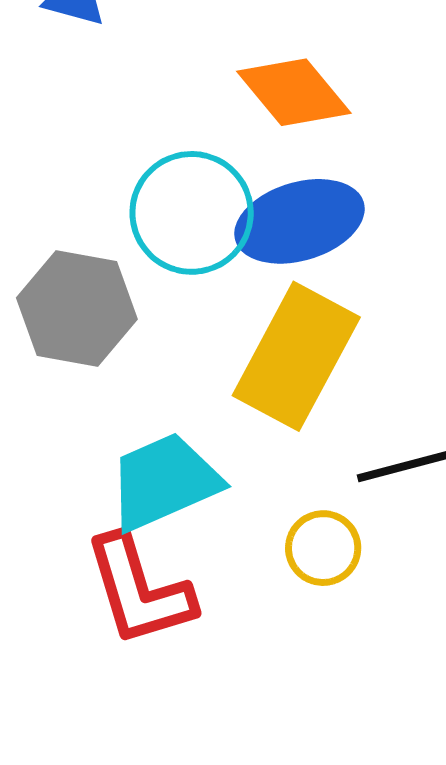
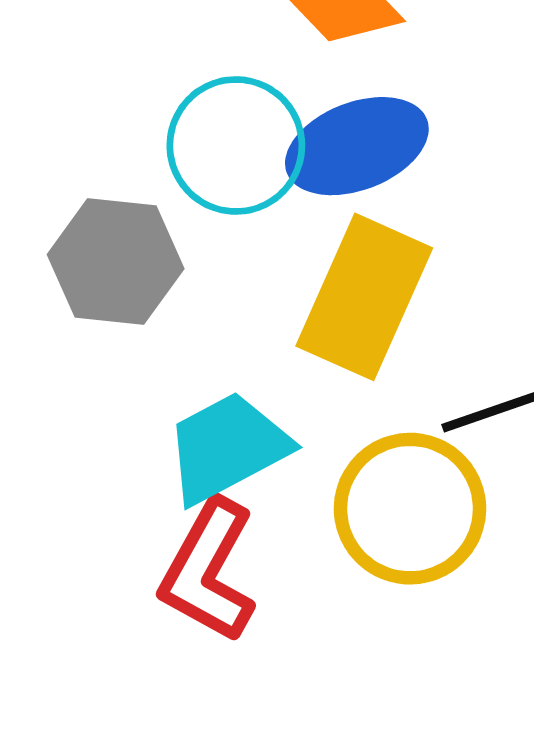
yellow circle: (323, 548) -> (410, 509), size x1.8
red L-shape: (139, 590) -> (208, 571), turned 50

